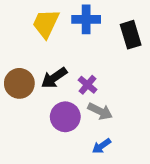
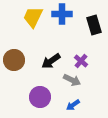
black arrow: (54, 78) -> (51, 61), moved
purple cross: (88, 85) -> (81, 61), moved
purple circle: (65, 117) -> (40, 97), moved

